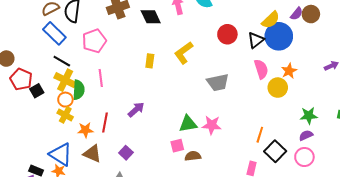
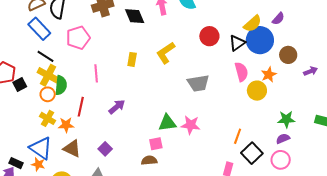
brown circle: (311, 14) -> (288, 55), moved
pink line: (101, 78) -> (96, 73), moved
yellow cross: (65, 115) -> (48, 118), moved
red line: (105, 122) -> (81, 107), moved
brown semicircle: (193, 156) -> (149, 160), moved

